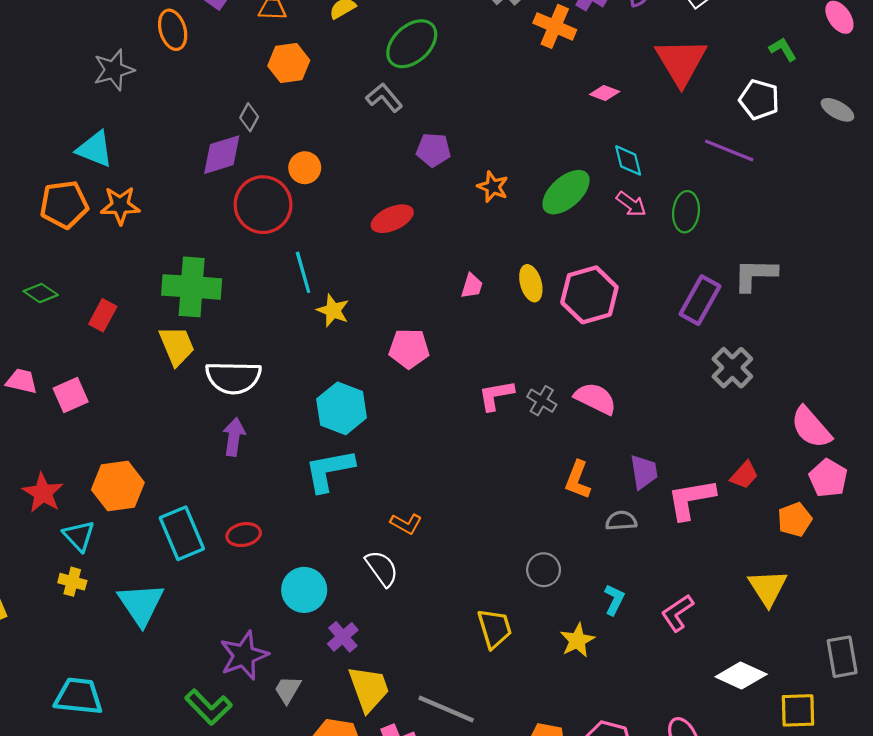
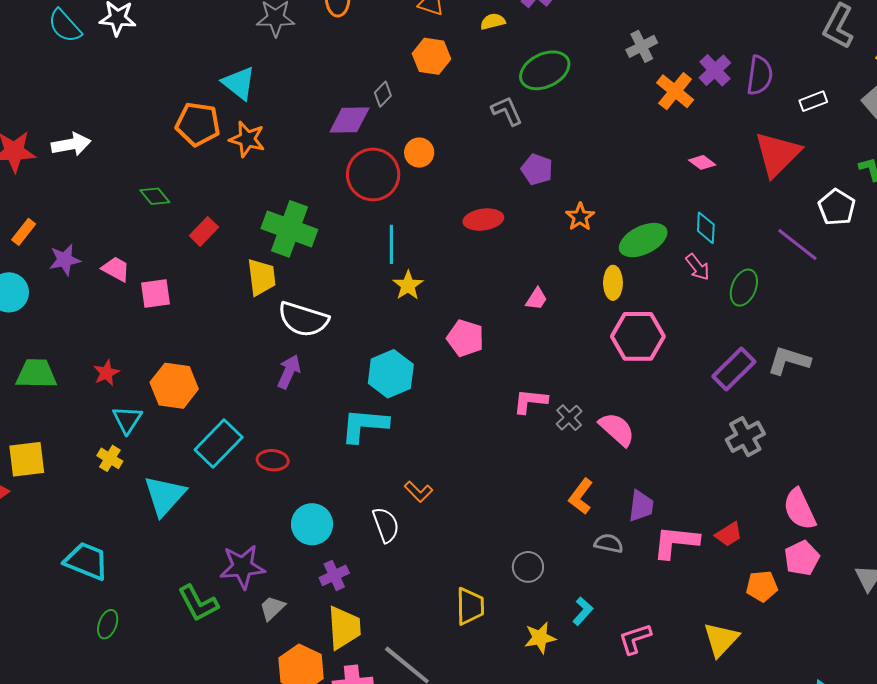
yellow ellipse: (531, 283) -> (613, 283), moved
red star: (43, 493) -> (106, 373), size x0.7
cyan rectangle: (182, 533) -> (219, 443), turned 51

